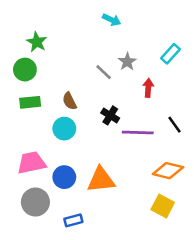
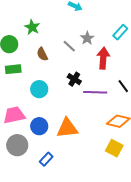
green star: (37, 42) -> (32, 27), moved
red arrow: (148, 88) -> (103, 58), size x1.5
brown semicircle: (70, 101) -> (42, 54), moved
blue rectangle: (73, 220) -> (46, 159), turned -32

